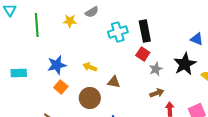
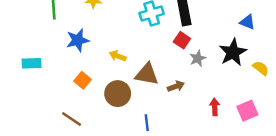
blue star: (57, 65) -> (78, 40), moved
brown triangle: (114, 82) -> (147, 74), size x1.5
brown arrow: (157, 93) -> (176, 86), moved

